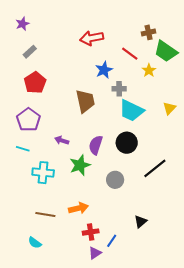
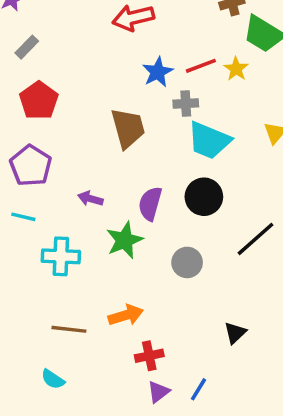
red line: (130, 54) -> (201, 66), moved, turned -54
blue line: (112, 241) -> (199, 389), moved

